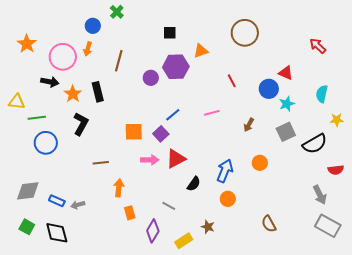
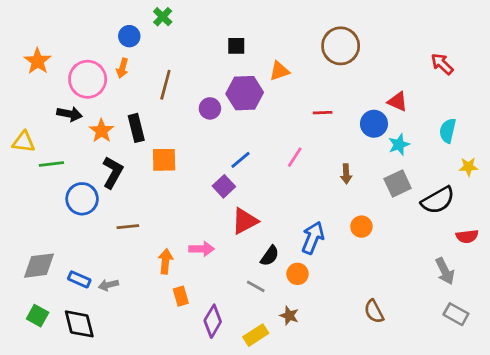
red line: (232, 81) -> (323, 113), turned -64
pink line: (212, 113) -> (295, 157), turned -42
brown arrow: (249, 125) -> (346, 174), turned -32
orange square: (134, 132) -> (164, 160), moved
blue circle: (46, 143) -> (82, 199), moved
pink arrow: (150, 160) -> (202, 249), moved
brown line: (101, 163) -> (128, 227), moved
orange circle: (228, 199) -> (298, 274), moved
gray line: (169, 206) -> (256, 286), moved
gray rectangle: (328, 226) -> (456, 314), size x0.7

